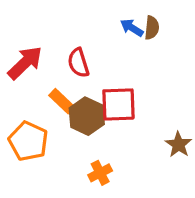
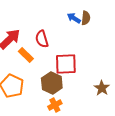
orange rectangle: (62, 101) -> (26, 55), moved
brown hexagon: (87, 116) -> (52, 83), moved

